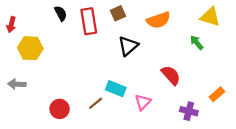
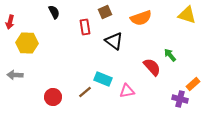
red rectangle: (89, 21) -> (85, 27), moved, size x0.7
green arrow: (197, 43) -> (170, 55), moved
black triangle: (128, 46) -> (114, 41), turned -42
pink triangle: (143, 102) -> (127, 91), turned 35
purple cross: (189, 111) -> (180, 99), moved

